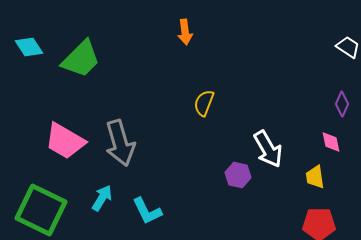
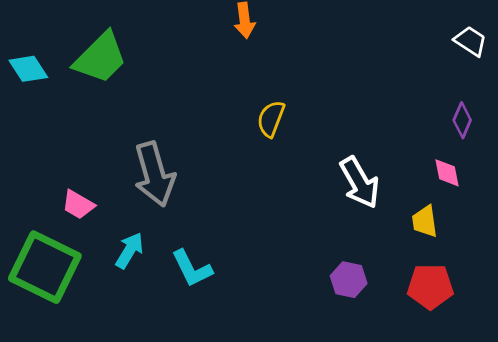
cyan diamond: (29, 47) -> (28, 69), moved
pink trapezoid: (65, 141) -> (78, 205), moved, size x0.6
purple hexagon: (238, 175) -> (349, 280), moved

